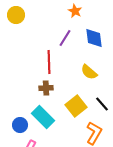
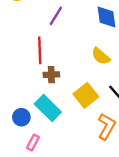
purple line: (65, 38) -> (56, 16), moved
red line: (49, 62) -> (40, 50), moved

